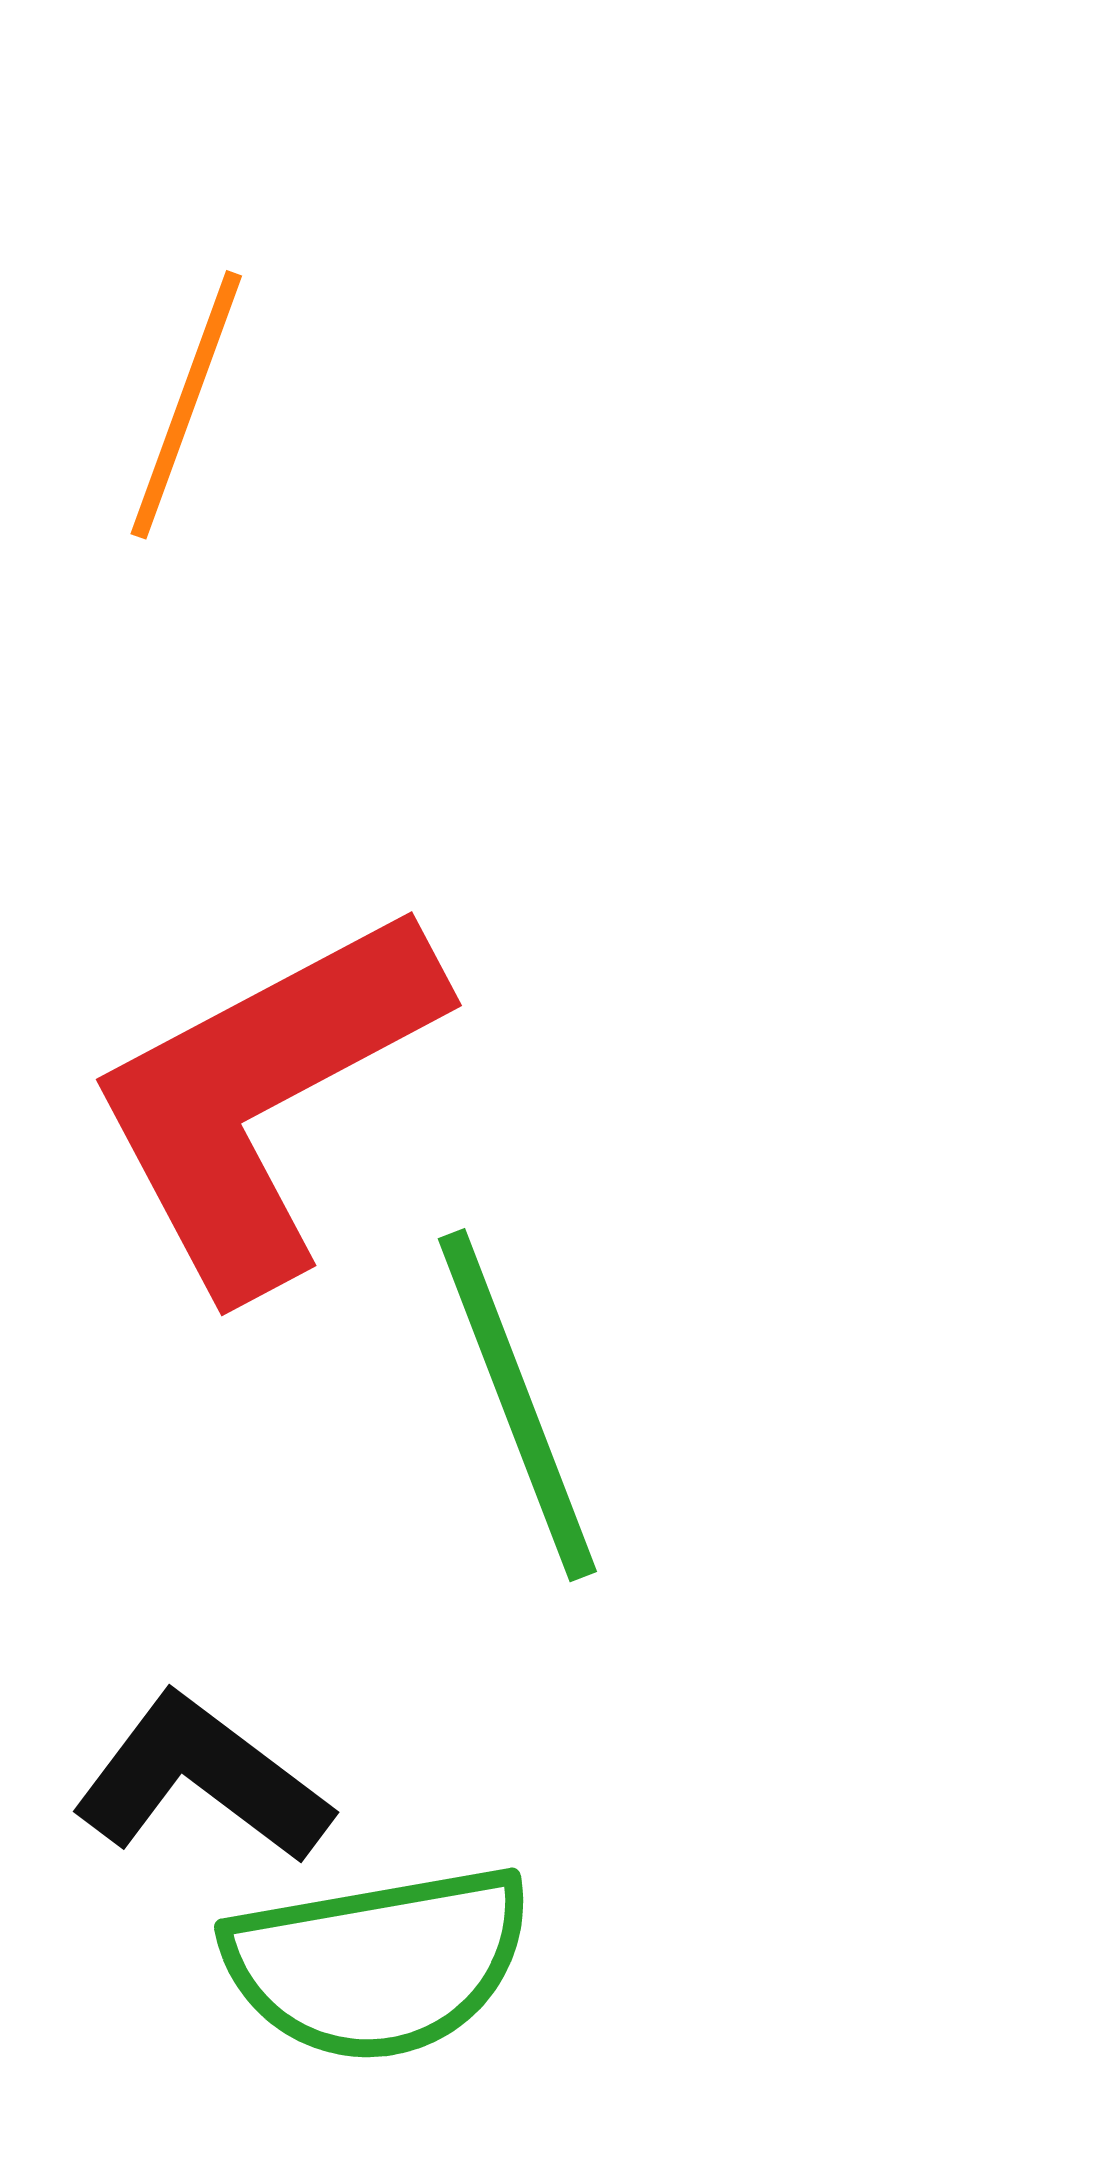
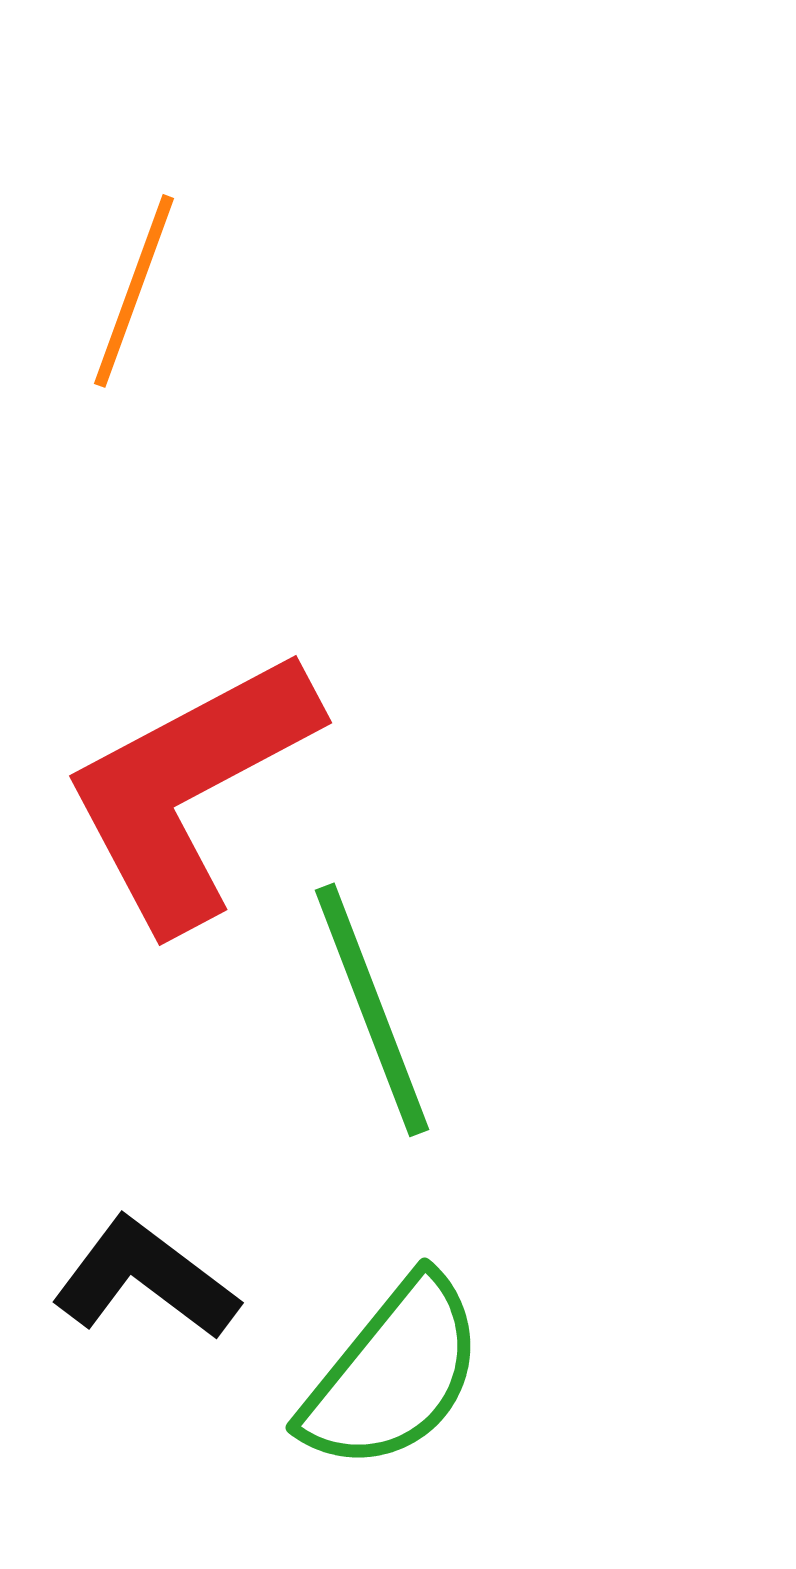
green semicircle: (378, 1963) -> (393, 1374), moved, turned -41

